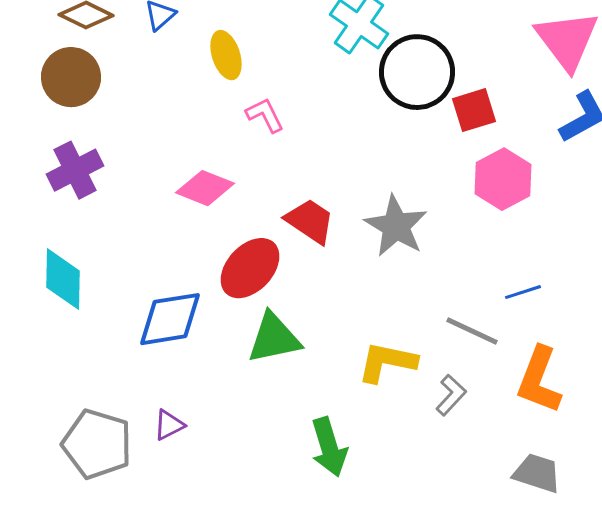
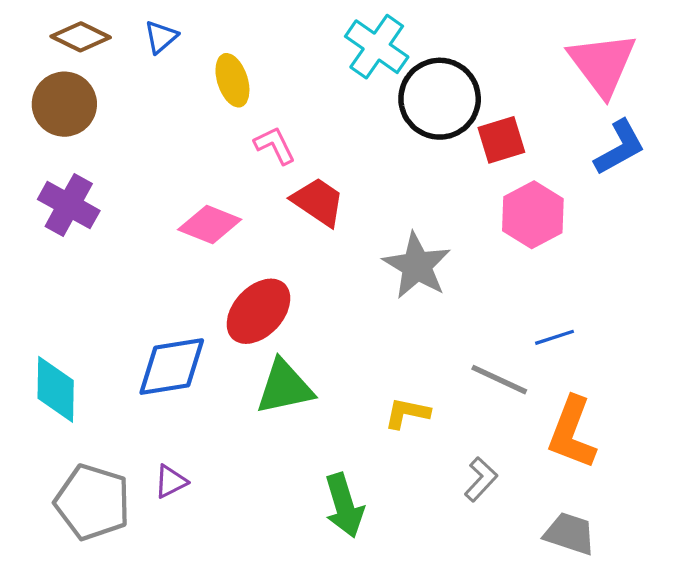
purple cross: (75, 170) -> (69, 205), turned -34
red trapezoid: (310, 221) -> (318, 202), moved
cyan diamond: (63, 279) -> (56, 389), moved
yellow L-shape: (387, 362) -> (407, 413), size x0.7
gray L-shape: (451, 395) -> (481, 479), moved

